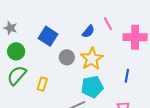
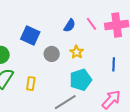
pink line: (108, 24) -> (91, 24), moved
yellow star: (92, 59) -> (77, 52), size x0.6

